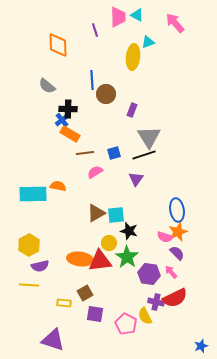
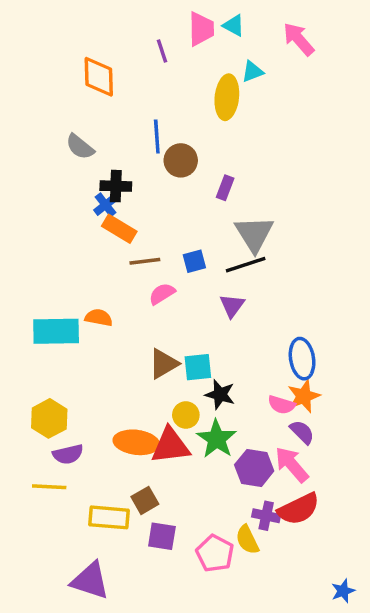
pink arrow: (171, 272) -> (292, 465), size x1.6
yellow rectangle: (64, 303) -> (109, 517), size x1.6

